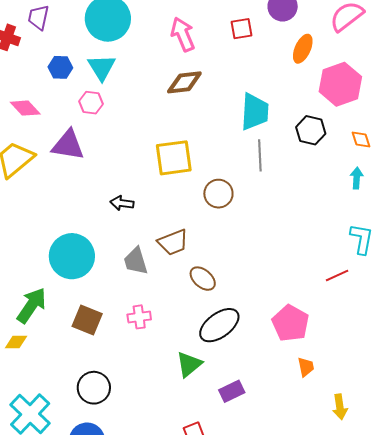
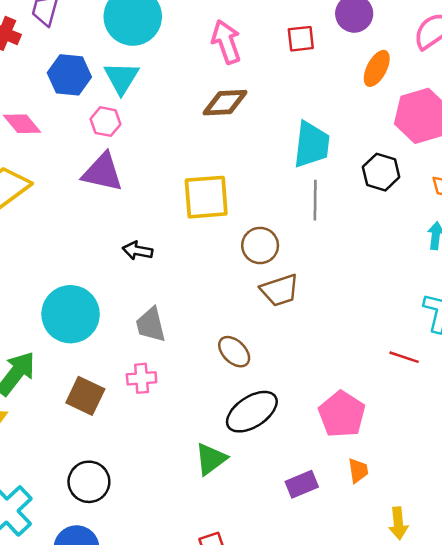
blue hexagon: (60, 67) -> (69, 75), size x1.4
purple triangle: (68, 145) -> (103, 172), moved
brown trapezoid: (173, 242) -> (280, 290), moved
red line: (337, 275) -> (404, 357), turned 40
pink cross: (139, 317) -> (142, 378), moved
purple rectangle: (232, 391) -> (302, 484), moved

